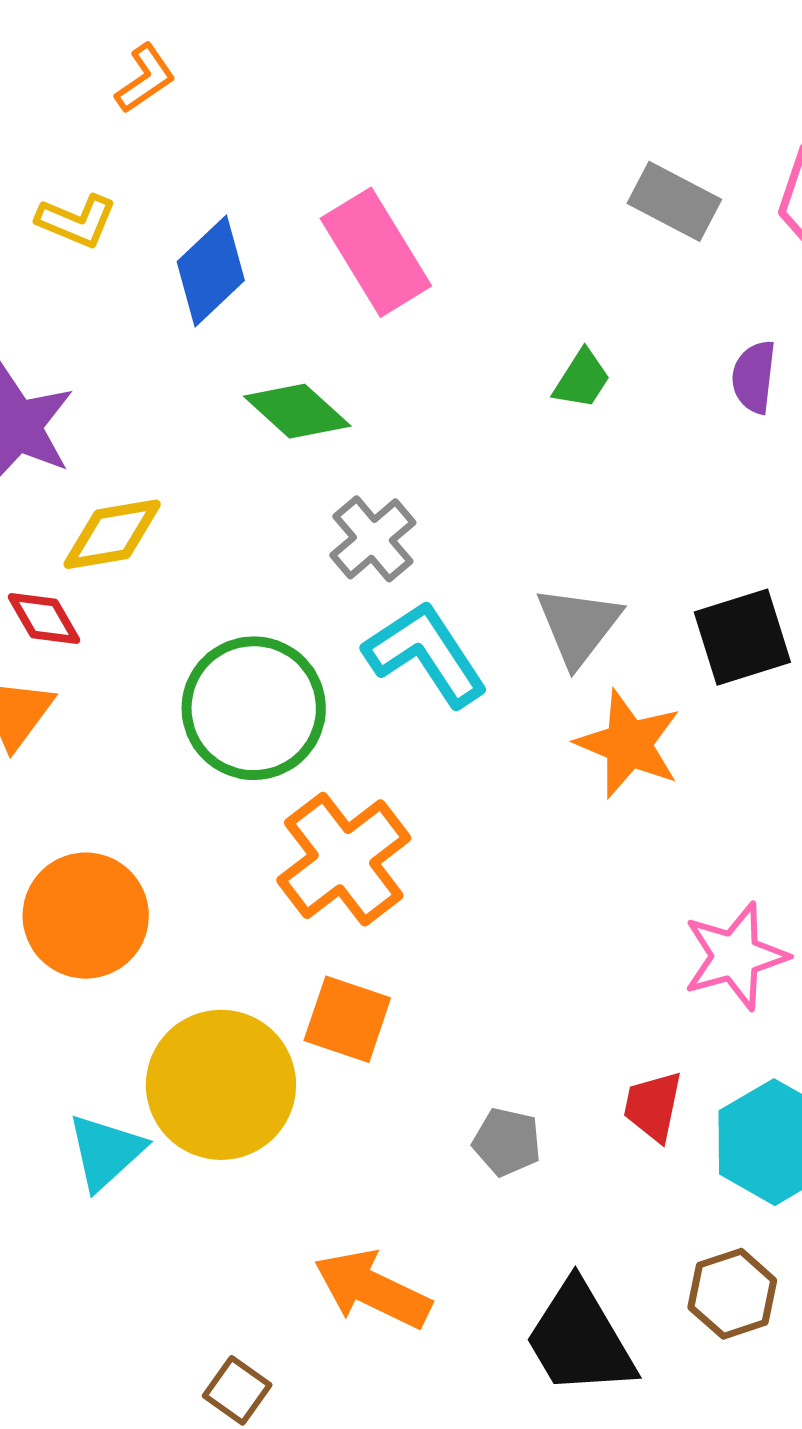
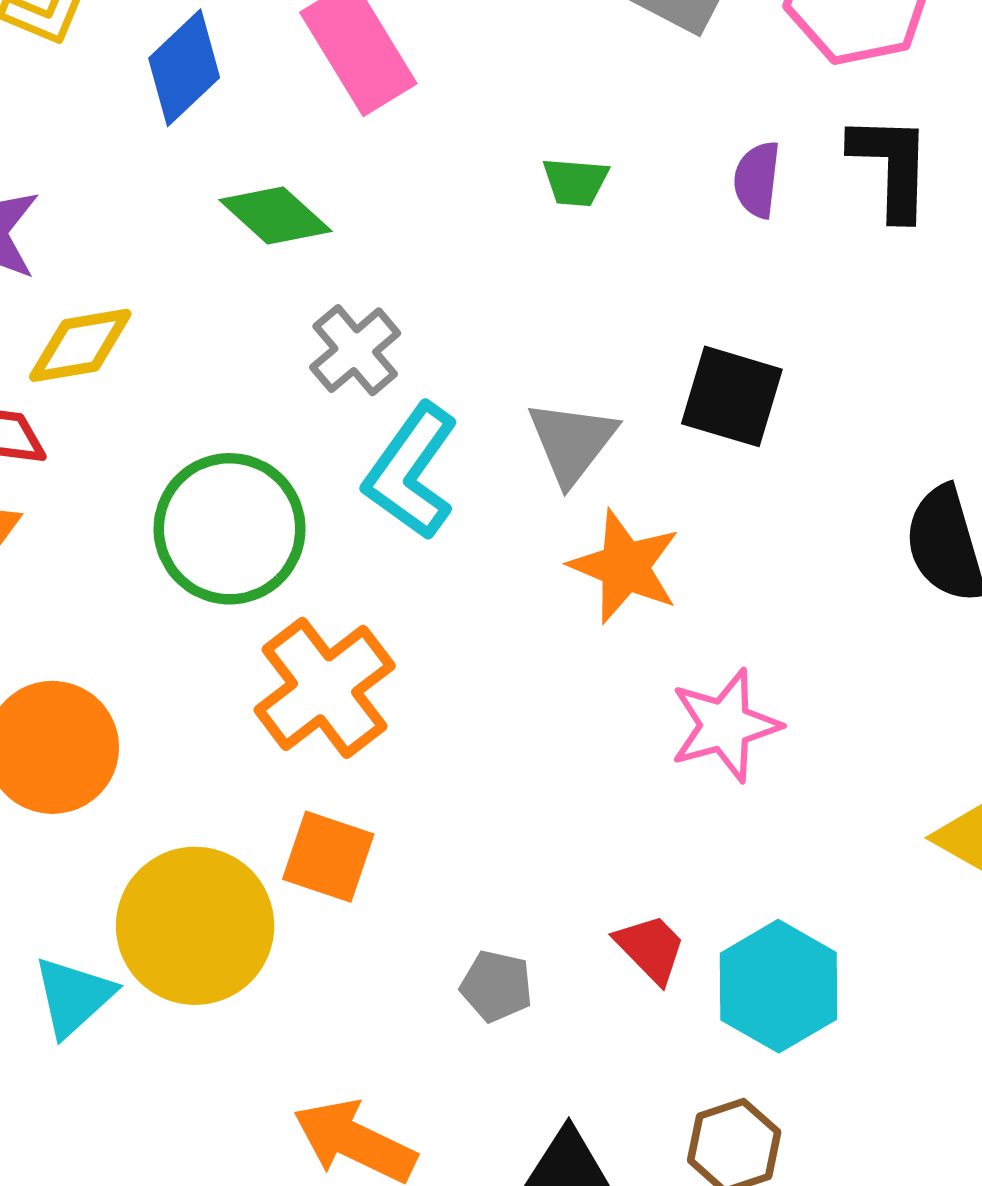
green trapezoid: (582, 379) -> (575, 182), turned 62
black square: (742, 637) -> (732, 396), moved, turned 34
cyan L-shape: (426, 654) -> (411, 472), turned -111
pink star: (735, 956) -> (725, 725), moved
red trapezoid: (653, 1106) -> (651, 948), turned 124

